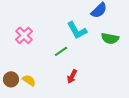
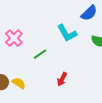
green line: (61, 51) -> (40, 54), moved

